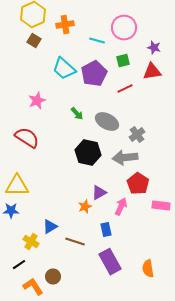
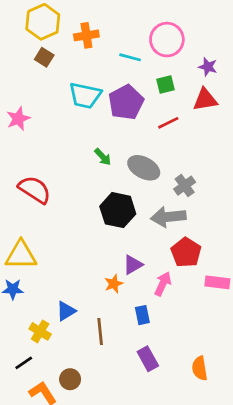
cyan trapezoid: (64, 69) -> (85, 95), turned -30
pink star: (37, 101) -> (18, 119), moved
brown line: (75, 242) -> (100, 331), turned 66
purple rectangle: (110, 262) -> (148, 359), size x0.7

